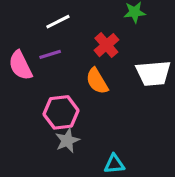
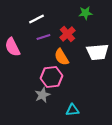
purple line: (50, 54) -> (43, 37), moved
pink hexagon: (61, 112) -> (51, 77), moved

